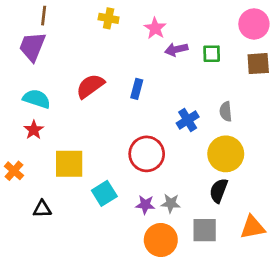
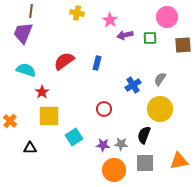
pink circle: (254, 24) -> (167, 17), moved
gray semicircle: (226, 112) -> (160, 79), turned 40
red star: (34, 130) -> (42, 92), moved
red circle: (147, 154) -> (104, 109), size x0.6
black semicircle: (219, 191) -> (144, 135), moved

